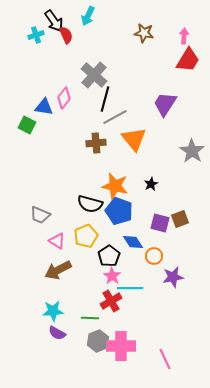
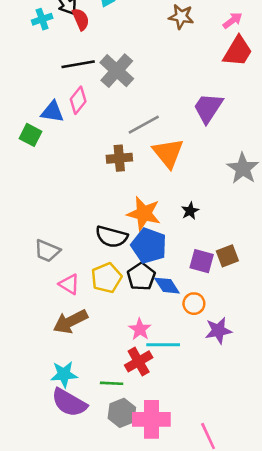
pink arrow: (184, 36) -> (233, 20), turned 49
black line: (105, 99) -> (78, 64), moved, turned 65
black pentagon: (109, 256) -> (141, 277), moved
purple semicircle: (57, 333) -> (69, 403), size x1.6

